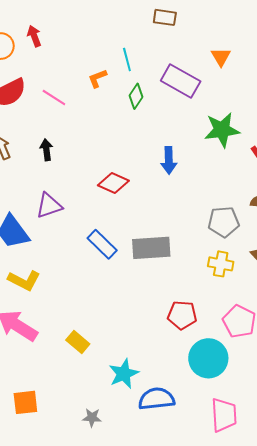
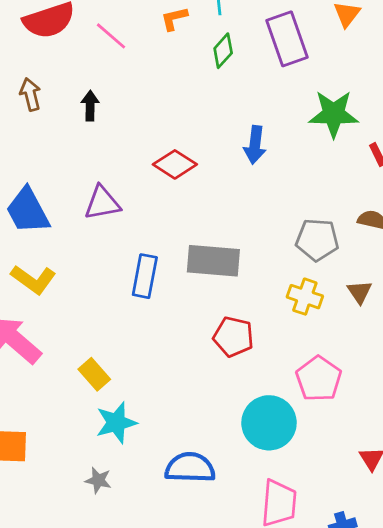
purple rectangle: (181, 81) -> (287, 39), turned 33
purple triangle: (49, 206) -> (102, 203), moved
blue rectangle: (102, 244) -> (145, 276), moved, turned 48
red pentagon: (182, 315) -> (233, 337), moved
cyan star: (124, 374) -> (116, 423), moved

